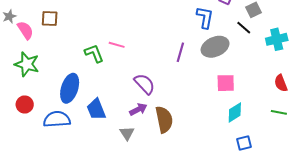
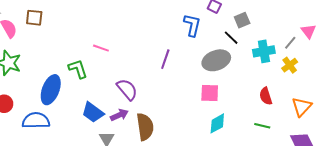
gray ellipse: (215, 47) -> (216, 60), moved
green L-shape: (94, 53) -> (78, 69), moved
blue trapezoid: (96, 109) -> (93, 112), moved, turned -35

